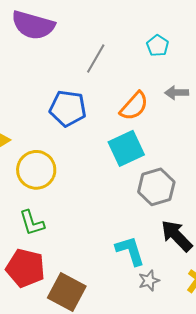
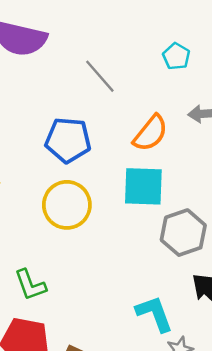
gray line: (96, 59) -> (100, 76), turned -68
cyan square: (126, 148) -> (143, 186), turned 30
yellow circle: (36, 170) -> (67, 205), moved

